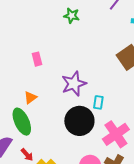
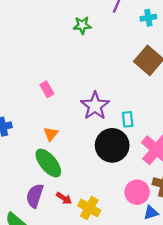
green star: (72, 16) -> (82, 25), moved

